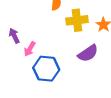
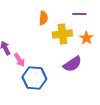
pink arrow: (30, 49) -> (19, 60), turned -64

